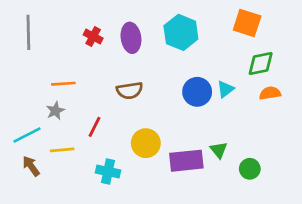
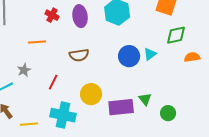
orange line: (63, 84) -> (37, 42), moved
orange semicircle: (270, 93) -> (192, 57), moved
yellow line: (62, 150) -> (29, 124), moved
cyan cross: (108, 171) -> (63, 115), size x1.4

